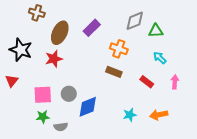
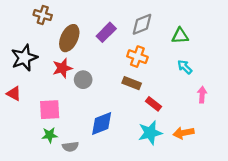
gray diamond: (135, 21) -> (142, 24), moved
black star: (21, 50) -> (24, 58), turned 30
red triangle: (12, 81) -> (14, 94), turned -40
red rectangle: (147, 82) -> (154, 104), moved
gray circle: (69, 94) -> (83, 80), moved
cyan star: (130, 115) -> (150, 133), size x1.5

